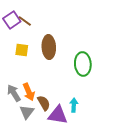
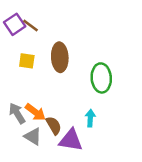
orange arrow: (29, 92) -> (35, 112), turned -30
cyan arrow: (74, 105) -> (90, 118), moved
gray triangle: (27, 112) -> (33, 137), turned -35

